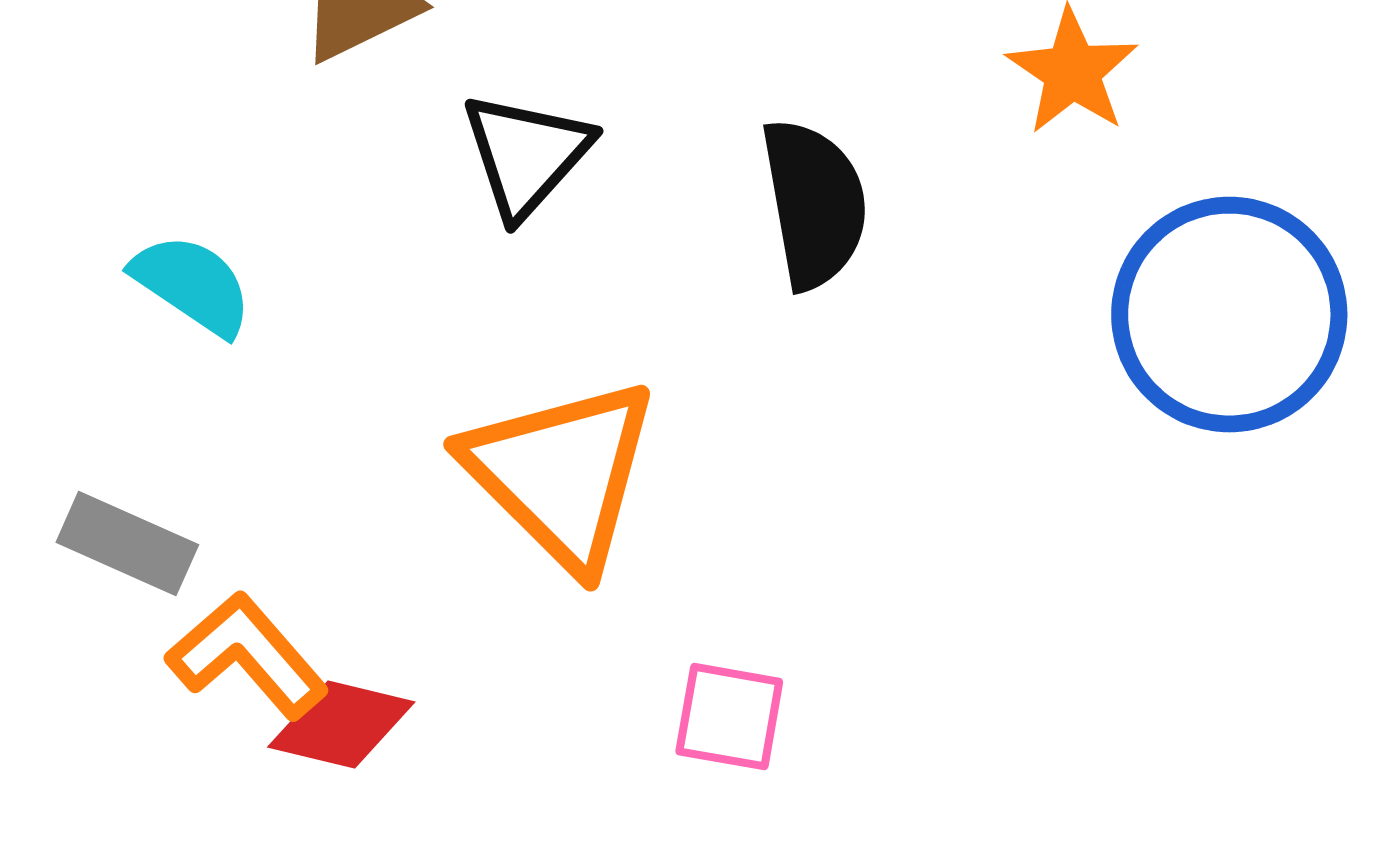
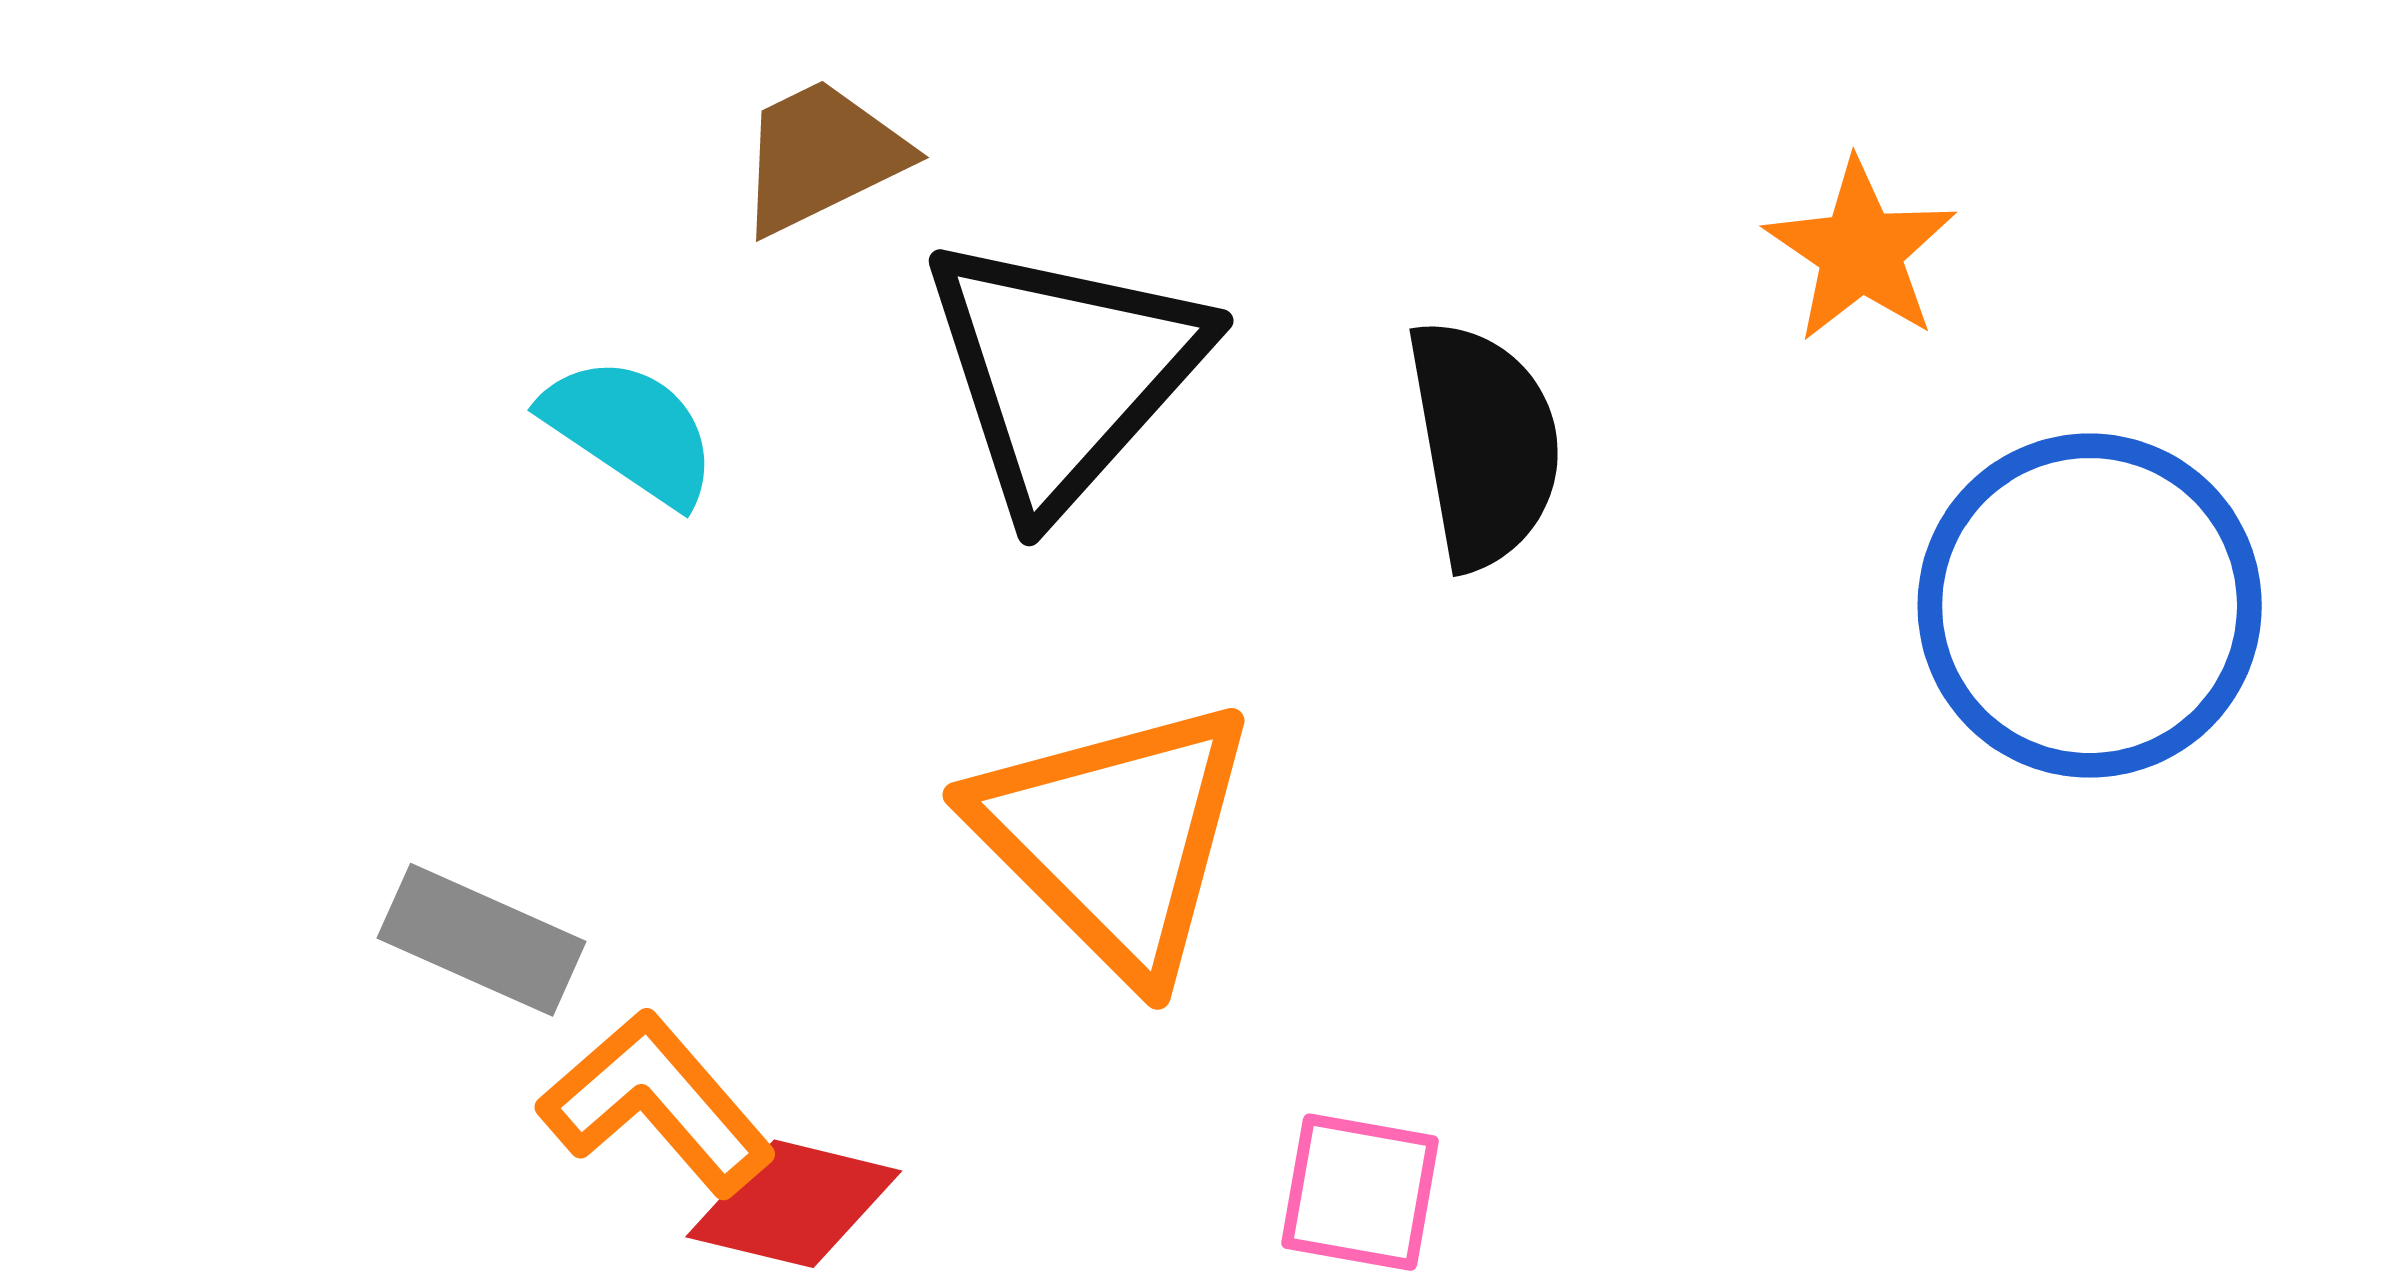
black triangle: (526, 155) -> (1064, 372), size x1.5
cyan semicircle: (192, 285) -> (630, 430), moved

